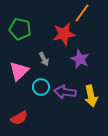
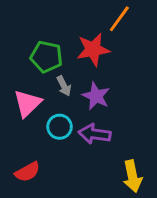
green pentagon: (20, 29) -> (46, 57), moved
purple star: (80, 59) -> (96, 96), moved
yellow arrow: (91, 96) -> (132, 176), moved

